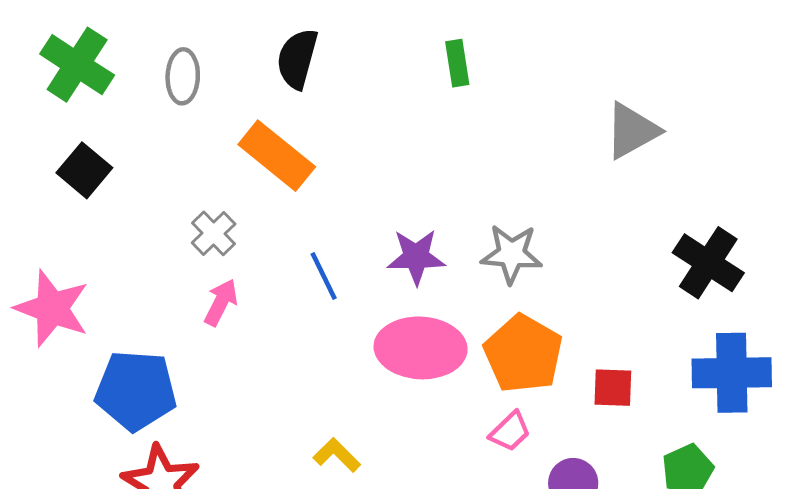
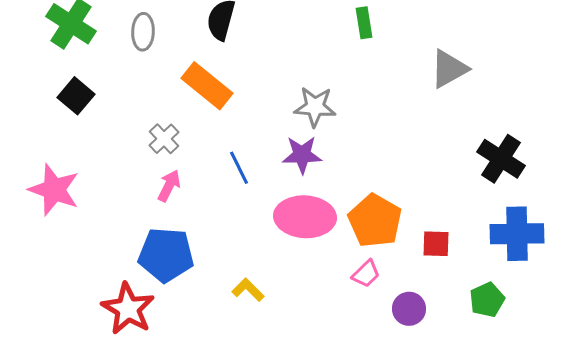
green rectangle: (457, 63) -> (364, 23), moved
gray star: (512, 254) -> (315, 107), moved
blue pentagon: (136, 390) -> (166, 255), moved

